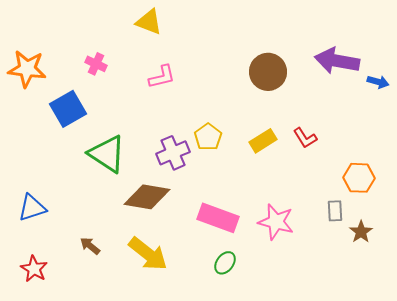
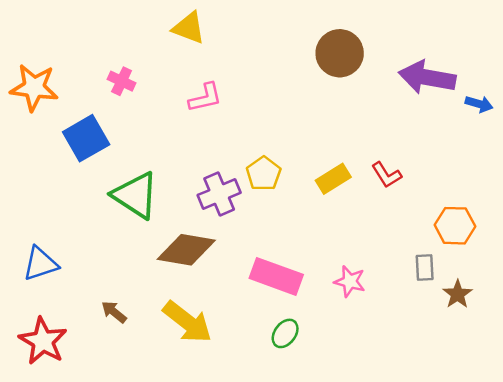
brown circle: (268, 72) -> (340, 53), moved
pink star: (276, 222) -> (350, 281), size x0.7
red star: (34, 269) -> (43, 341), size x1.4

